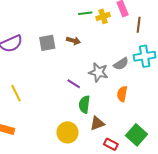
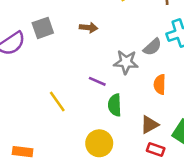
gray square: (47, 43) -> (43, 28), moved
yellow line: (16, 93) -> (57, 101), moved
brown triangle: (97, 123) -> (150, 125), moved

